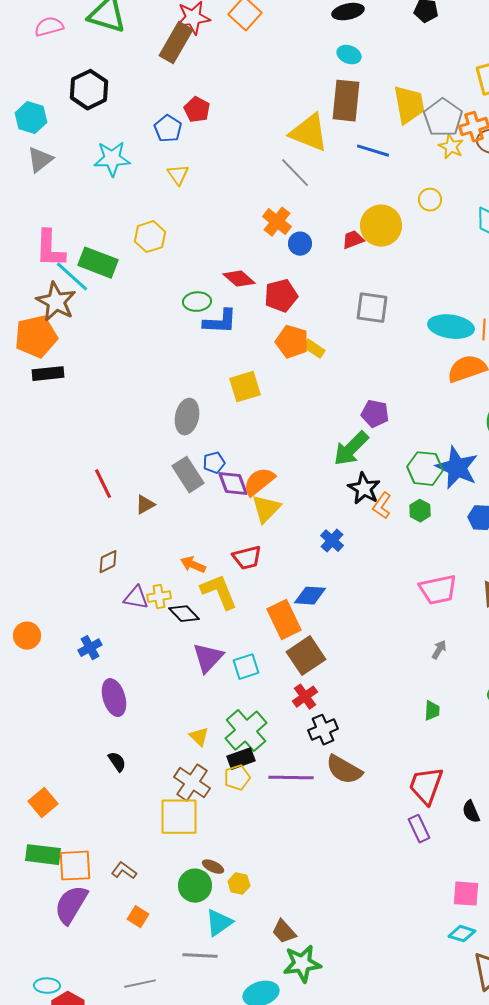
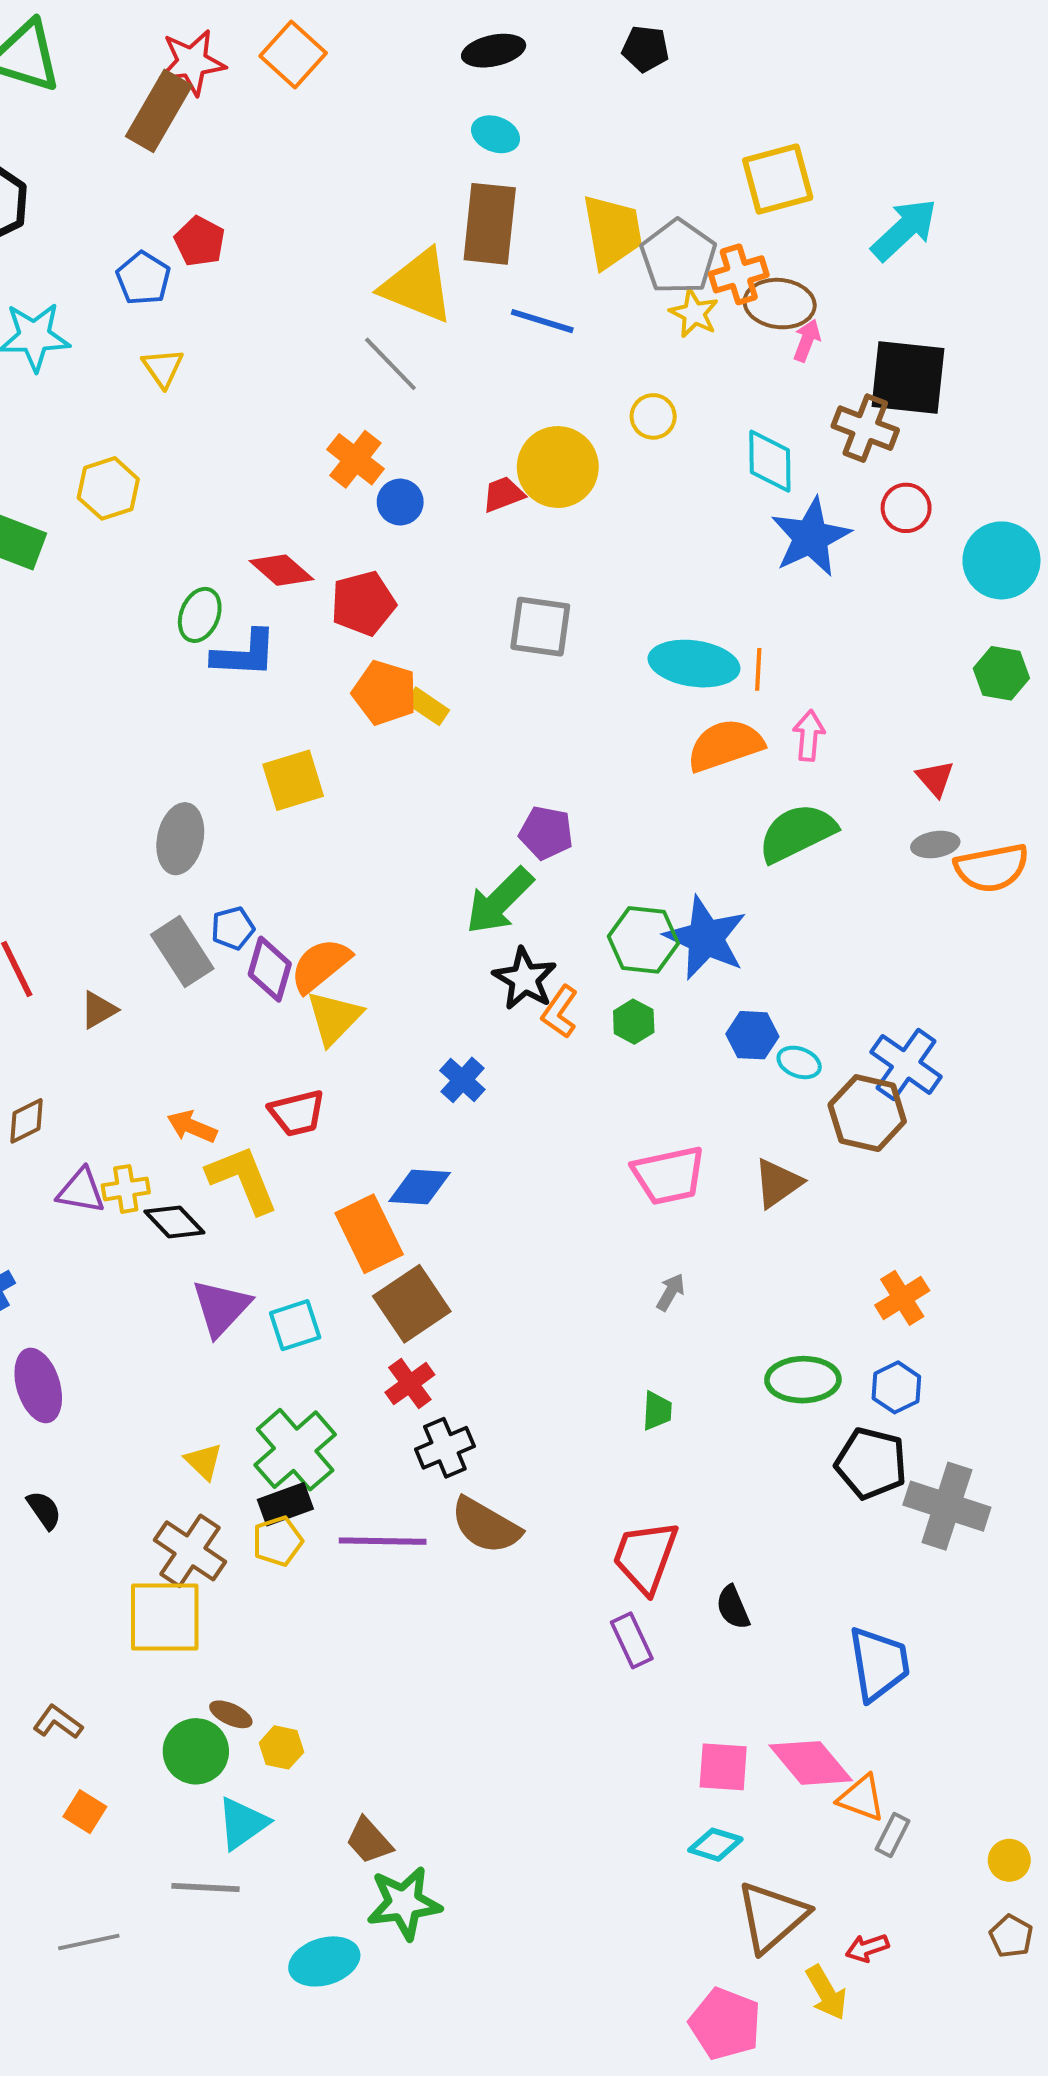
green ellipse: (197, 302) -> (200, 615), turned -64
purple diamond: (233, 484) -> (270, 969), turned 36

